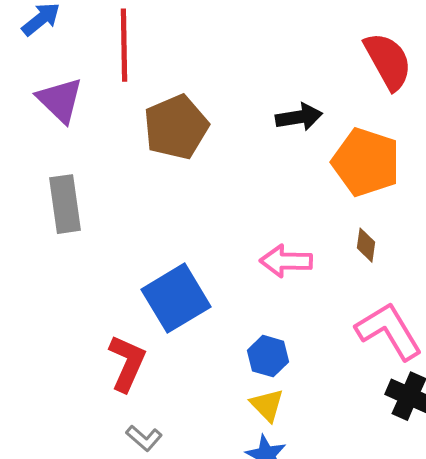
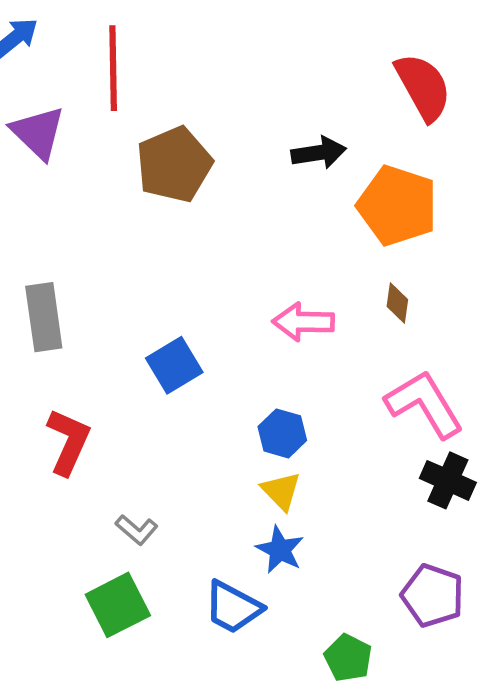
gray rectangle: (65, 204) -> (44, 317), moved
blue square: (176, 298) -> (174, 365), size x0.7
red L-shape: (127, 363) -> (68, 442), moved

